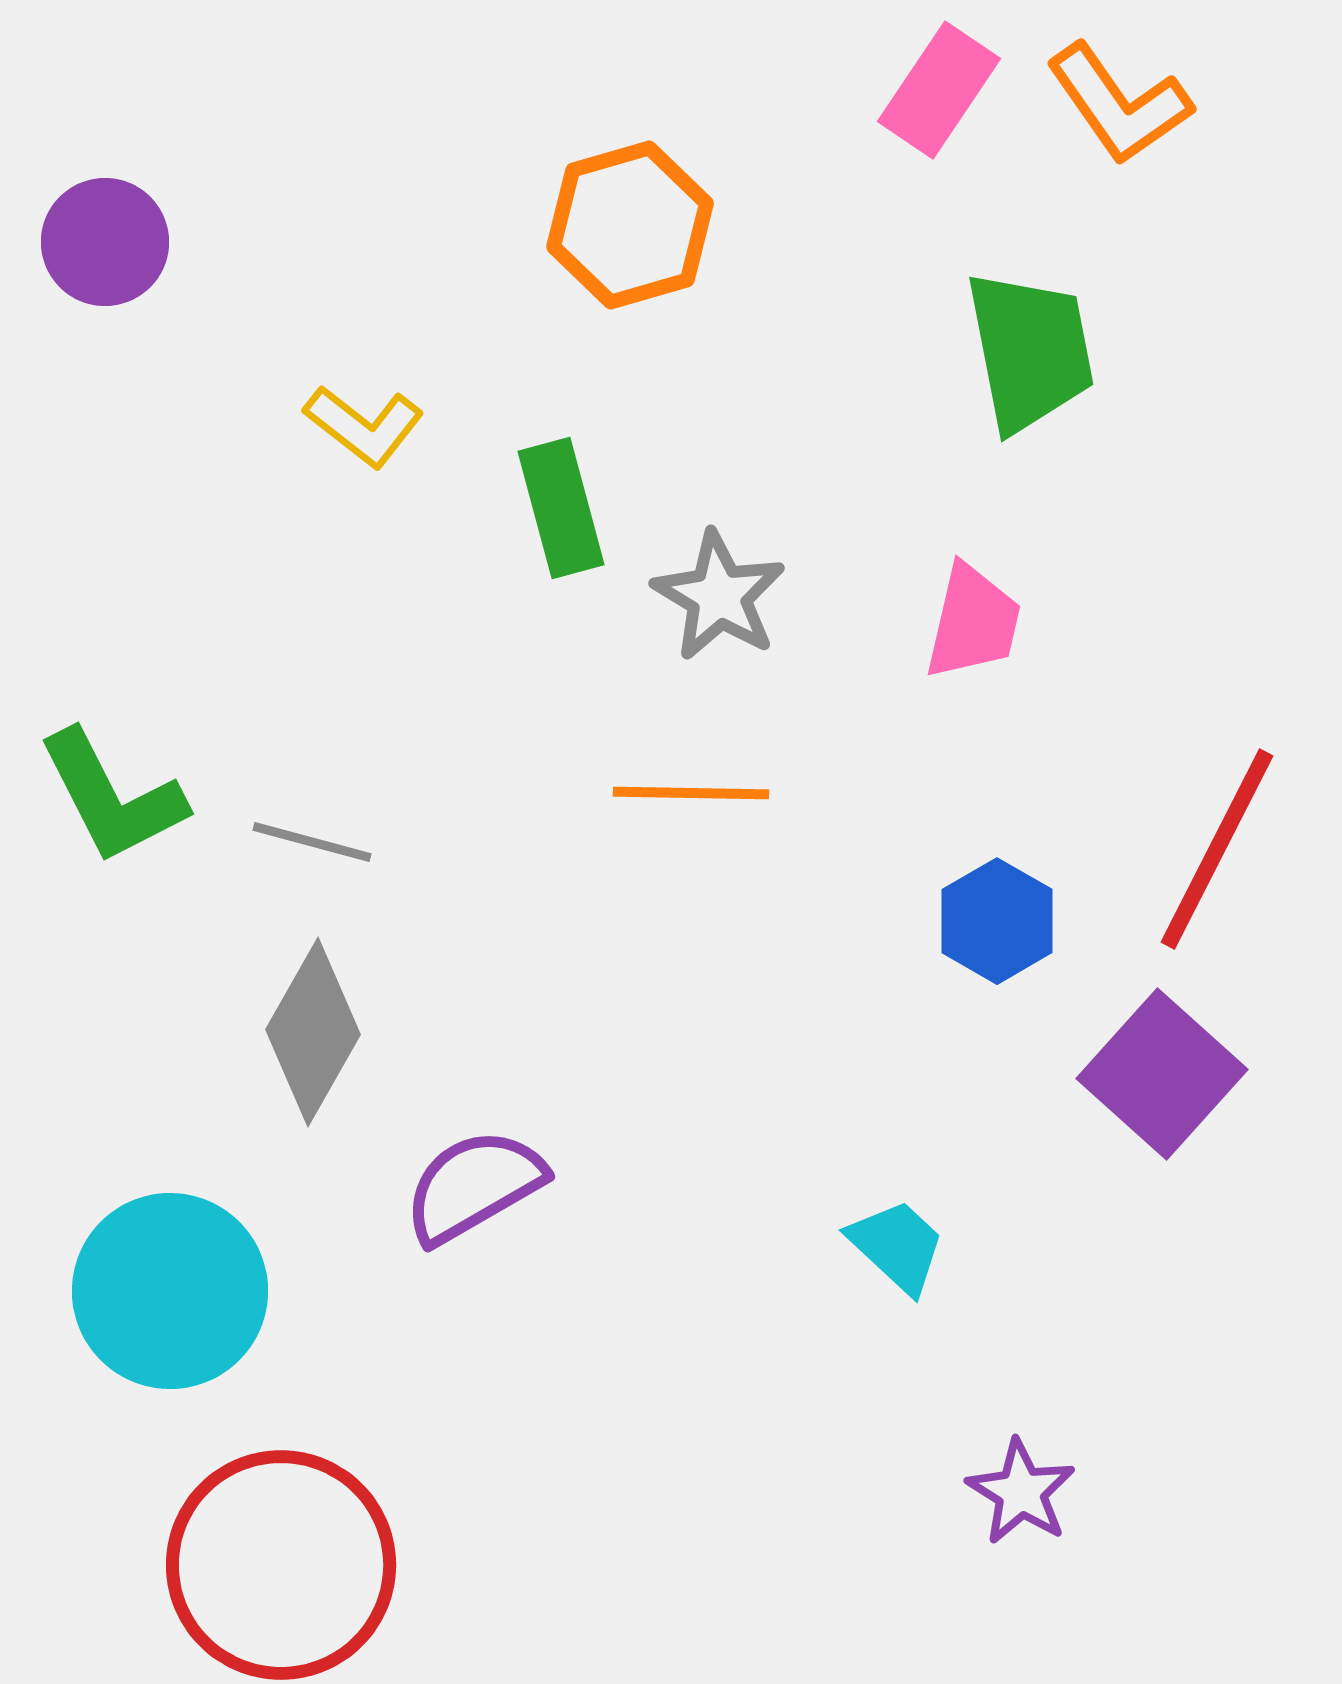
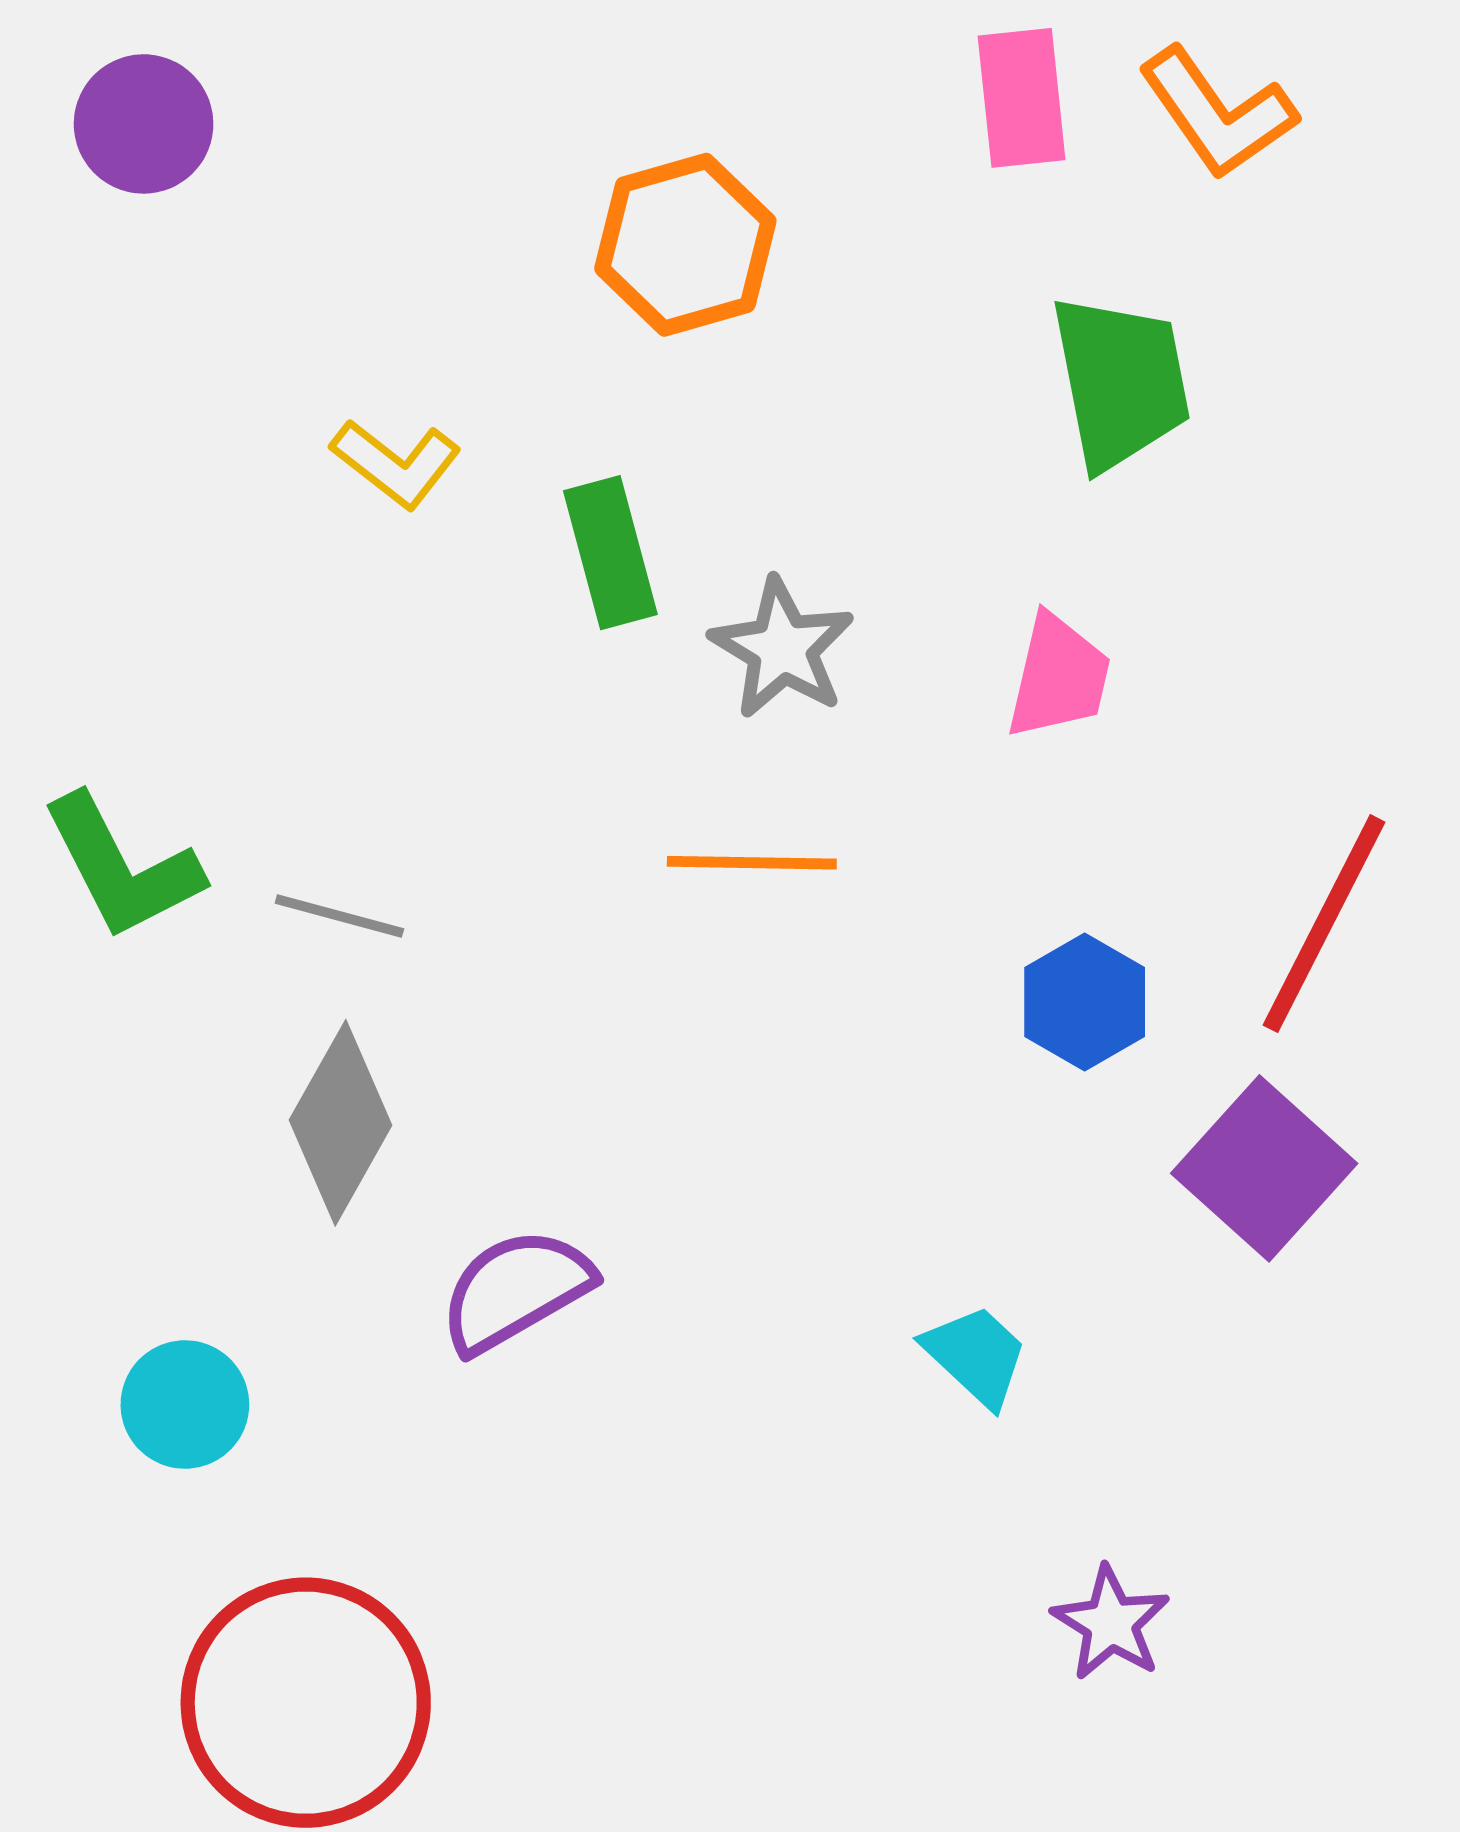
pink rectangle: (939, 90) -> (1022, 98), turned -40
purple circle: (105, 242) -> (144, 124), moved
cyan circle: (170, 1291) -> (185, 1405), size x0.6

